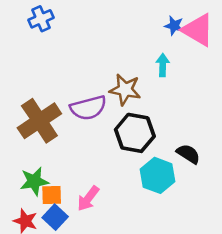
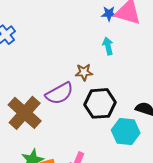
brown star: (125, 90) -> (84, 72), size x0.7

